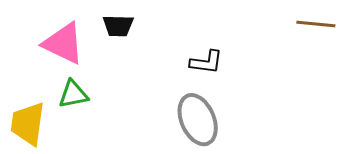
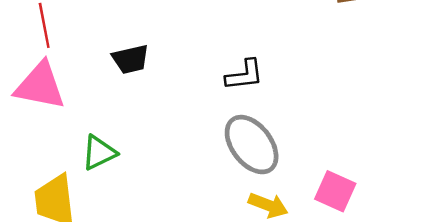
pink triangle: (63, 43) -> (40, 86), moved

